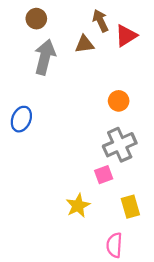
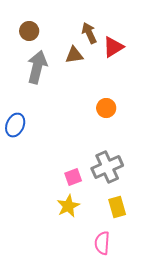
gray cross: (120, 145) -> (107, 167), moved
pink square: (104, 175) -> (73, 177), moved

